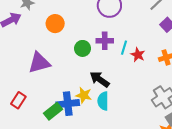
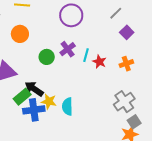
purple cross: (105, 41) -> (68, 49), turned -35
black arrow: (100, 79) -> (34, 89), moved
green rectangle: (53, 111) -> (22, 97), moved

